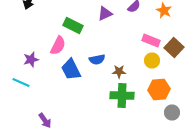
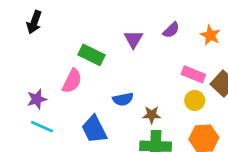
purple triangle: (105, 14) -> (133, 39), turned -35
blue trapezoid: (71, 70) -> (94, 129), moved
cyan line: (21, 82) -> (42, 127), moved

